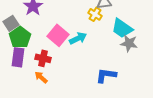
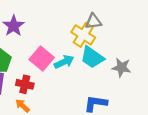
yellow cross: (95, 14) -> (83, 35), size x1.5
cyan trapezoid: (122, 28) -> (92, 57), moved

